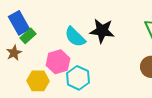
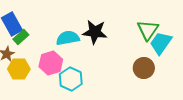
cyan semicircle: (75, 37) -> (68, 38), turned 125
yellow hexagon: (38, 81) -> (19, 69), moved

